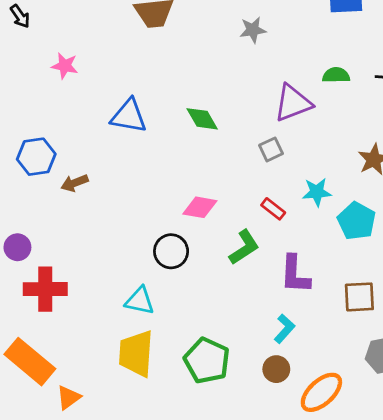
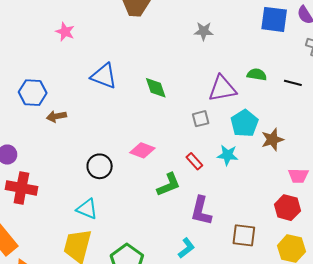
cyan pentagon: (357, 221) -> (244, 123), moved
black circle: (171, 251) -> (100, 166), moved

